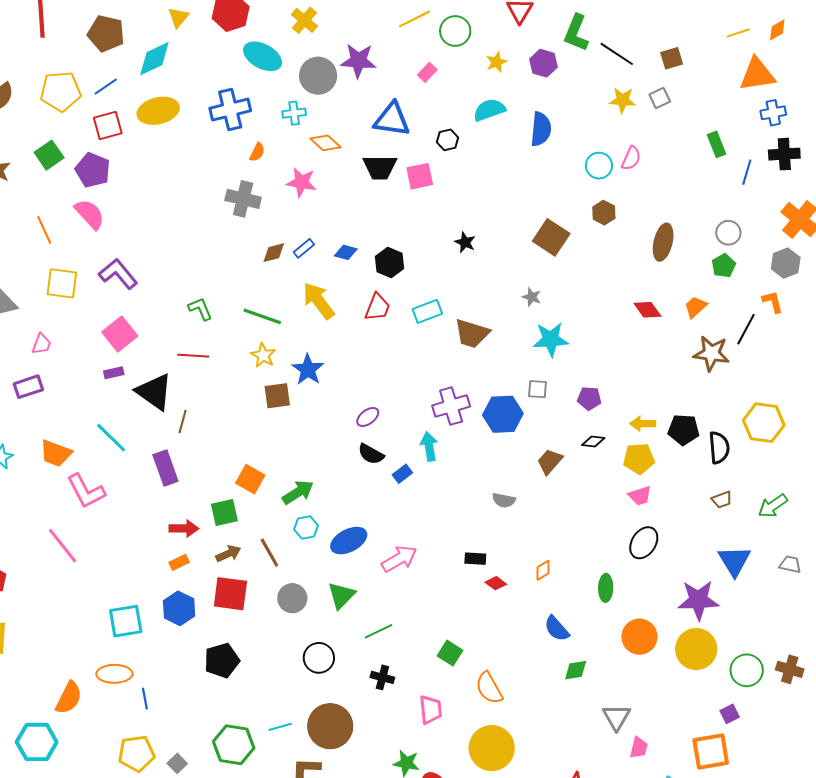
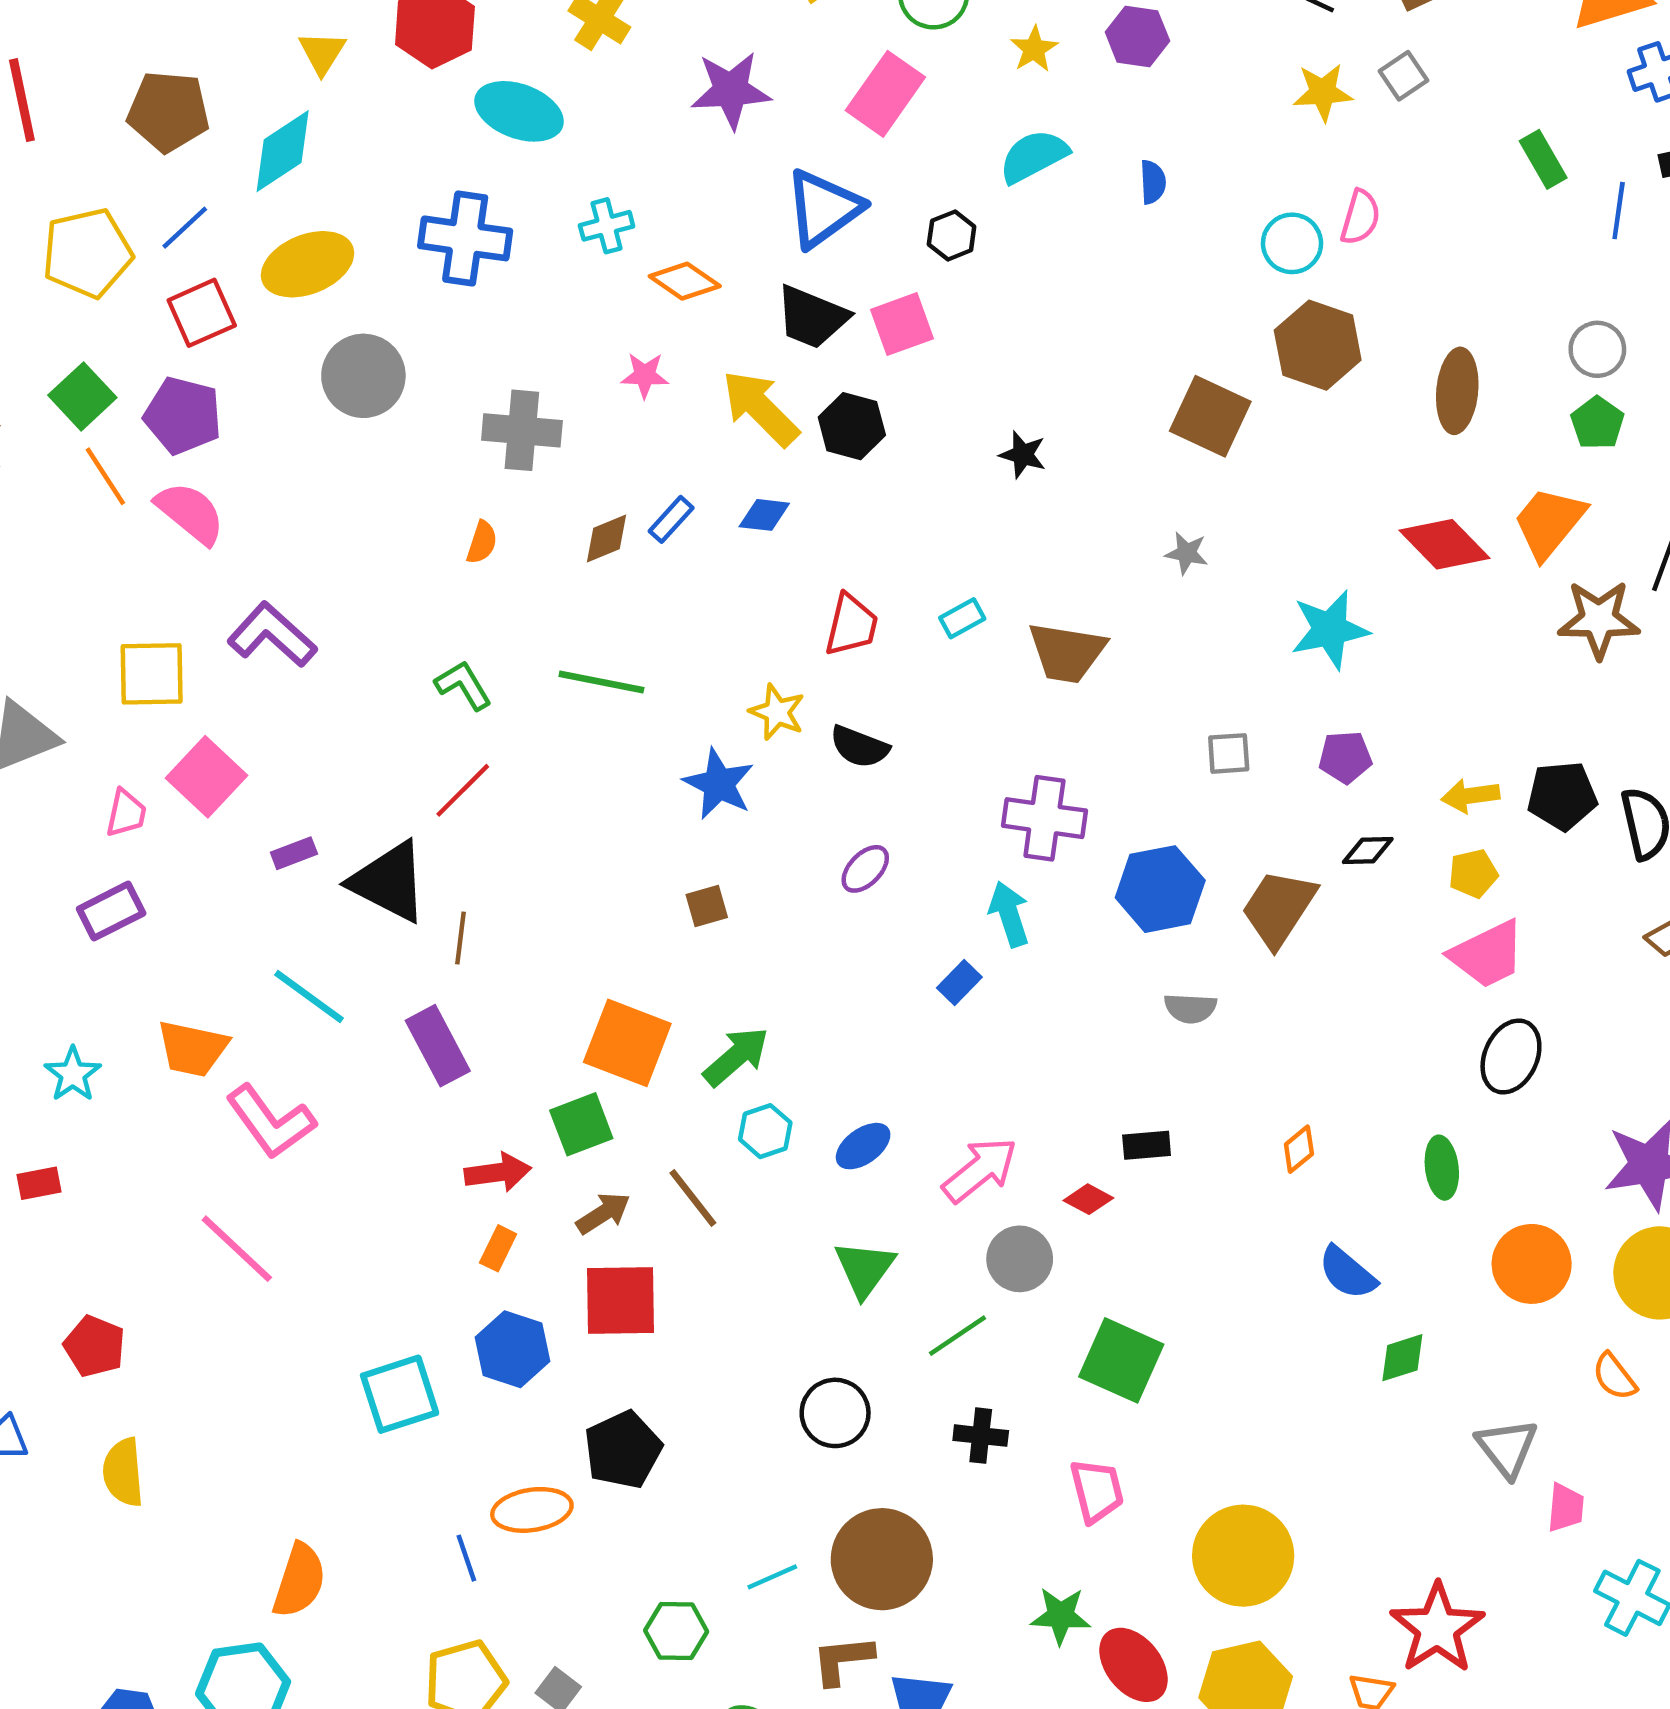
pink rectangle: (427, 72) -> (885, 94), size x1.8
gray circle: (318, 76) -> (363, 376), moved
blue cross: (230, 110) -> (465, 238), turned 30
blue triangle: (392, 119) -> (823, 209), turned -36
blue semicircle: (541, 129) -> (1153, 182), size x0.6
orange semicircle: (257, 152) -> (482, 542), moved
black trapezoid: (380, 167) -> (812, 317), turned 30
pink star: (301, 182) -> (645, 375), size x0.7
brown hexagon: (604, 213) -> (1318, 345), size x1.6
orange line: (44, 230) -> (105, 476), moved
black hexagon: (390, 262) -> (852, 426), moved
yellow arrow: (319, 301) -> (760, 408), moved
orange trapezoid: (696, 307) -> (1549, 523), size x1.5
red diamond: (647, 310) -> (1445, 544), size x1.4
cyan rectangle: (427, 311) -> (962, 618), size x0.7
pink square: (120, 334) -> (207, 777), moved
cyan star: (551, 339) -> (1330, 630), moved
yellow star: (263, 355) -> (777, 712), moved
red line: (193, 356) -> (463, 790), turned -40
brown square: (277, 396) -> (707, 906), moved, size x0.7
purple cross: (451, 406) -> (1044, 818), turned 33
blue hexagon: (503, 414) -> (1160, 889), moved
black semicircle: (371, 454) -> (859, 747), moved
yellow pentagon: (639, 459) -> (1473, 873), size x0.7
brown trapezoid: (550, 461) -> (1279, 908), size x1.4
orange square: (250, 479) -> (627, 1043), size x1.4
pink trapezoid: (640, 496) -> (1487, 954), size x1.5
blue ellipse: (349, 541) -> (863, 1146), size x0.7
orange rectangle: (179, 562) -> (498, 1248), turned -30
red diamond: (496, 583) -> (1088, 1199), moved
gray circle: (292, 598) -> (1020, 1259), moved
green square: (450, 653) -> (1121, 1360), size x1.5
orange ellipse: (114, 674) -> (532, 1510), moved
orange semicircle: (489, 688) -> (1614, 1377), moved, size x0.7
green hexagon: (234, 745) -> (676, 1631), size x0.7

